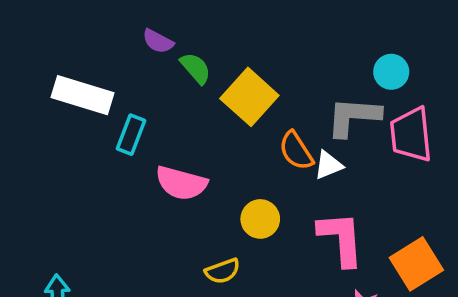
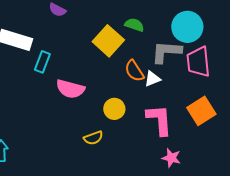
green semicircle: (196, 68) -> (134, 25), moved, turned -30
cyan circle: (391, 72) -> (187, 27), size x1.6
orange square: (416, 264) -> (201, 111), moved

